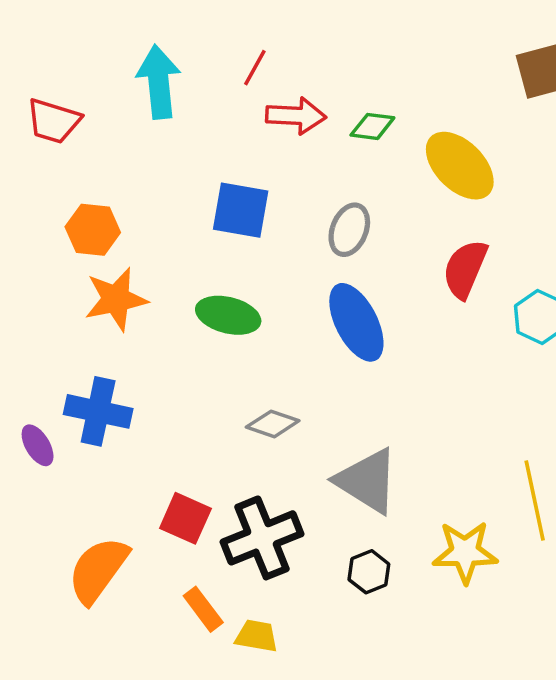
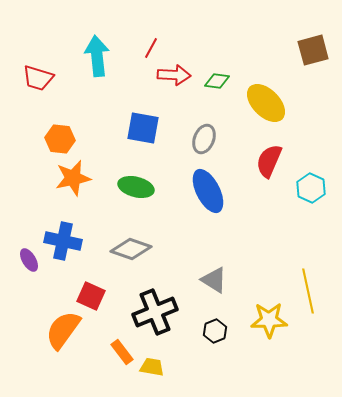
gray diamond: (273, 424) -> (131, 249), moved, size x1.4
gray triangle: (367, 481) -> (214, 280), size x0.7
red square: (185, 518) -> (91, 296), moved

